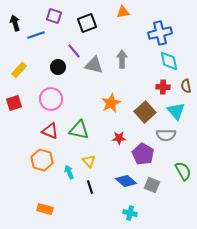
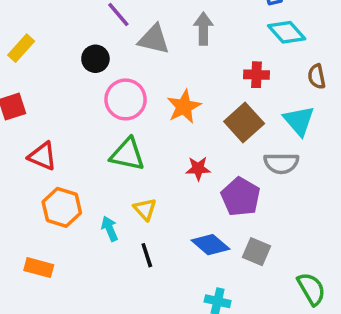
cyan diamond: (169, 61) -> (287, 32), turned -30
black circle: (58, 67) -> (95, 59), moved
red cross: (163, 87) -> (256, 75), moved
pink circle: (51, 99) -> (126, 99), moved
red triangle: (50, 131) -> (42, 156), moved
green semicircle: (183, 171) -> (311, 289), moved
orange rectangle: (45, 209) -> (39, 268), moved

